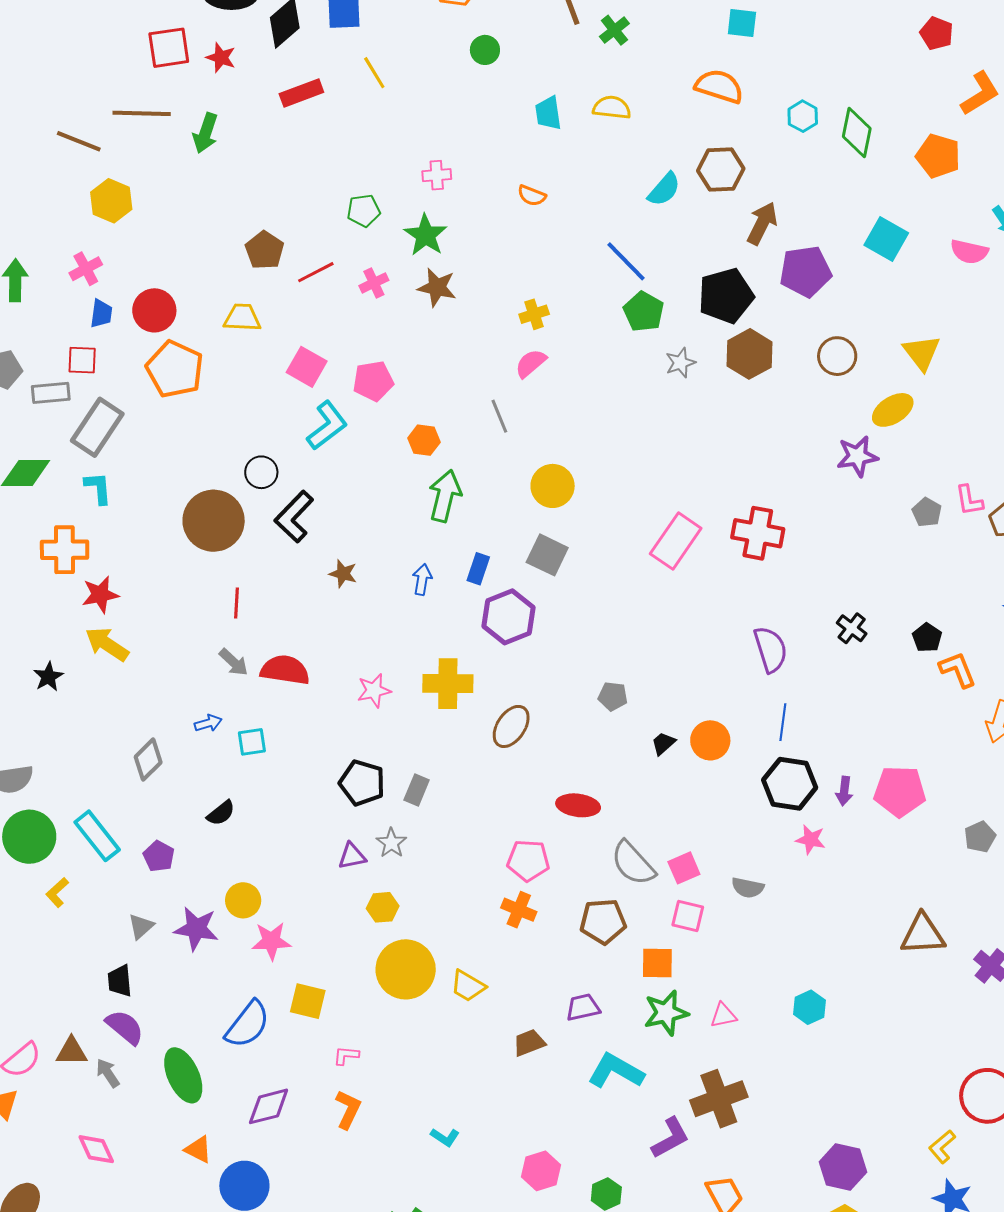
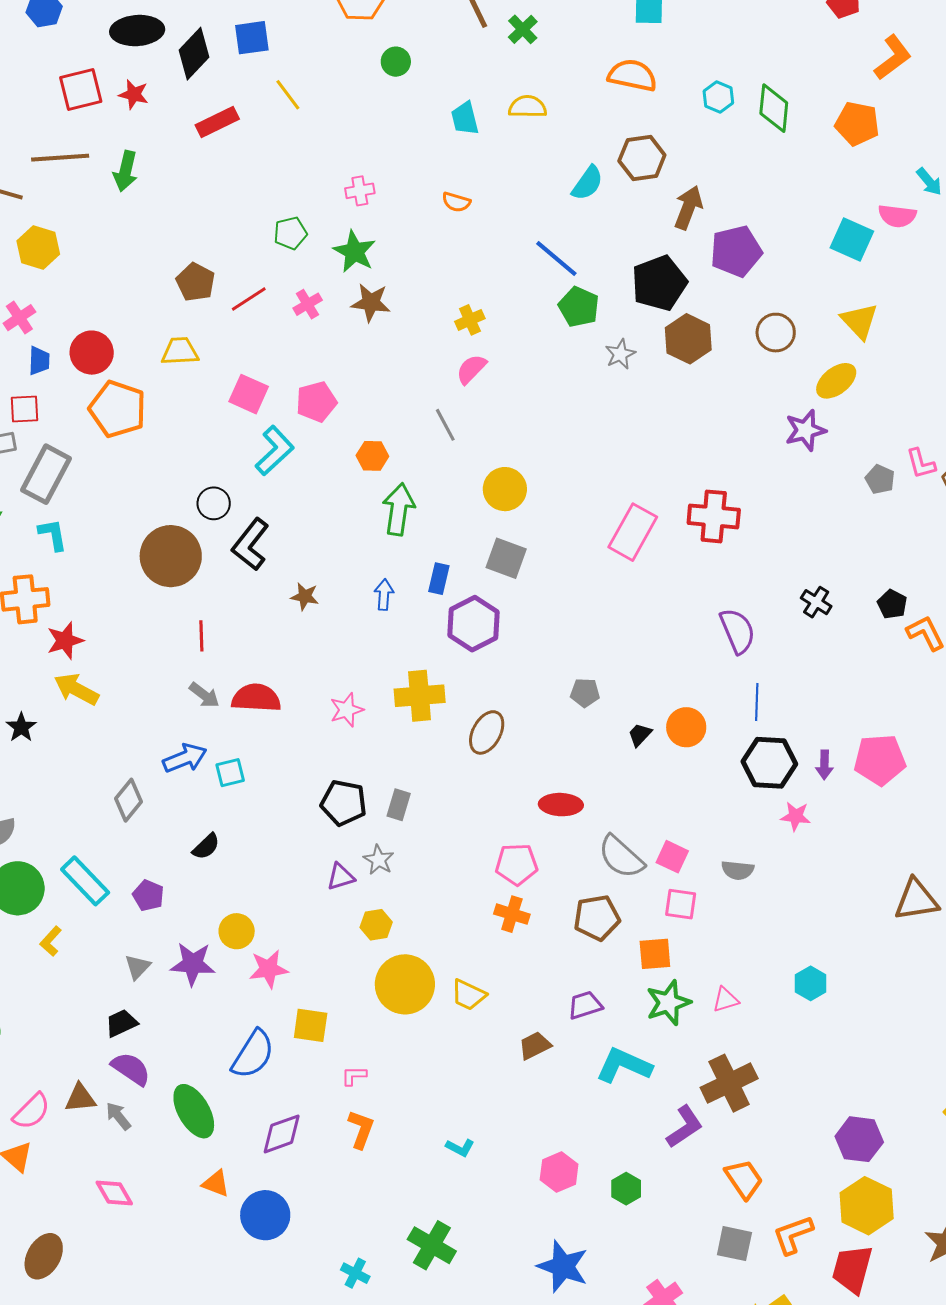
cyan square: (886, 239) -> (852, 239), moved
blue arrow: (208, 723) -> (185, 758), size x1.6
pink square: (684, 868) -> (672, 857), turned -36
black trapezoid: (120, 981) -> (121, 1023), turned 76

